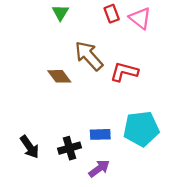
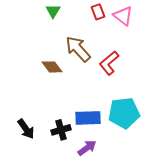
red L-shape: (124, 72) -> (109, 63), turned -55
blue rectangle: (100, 134) -> (88, 118), size x1.4

